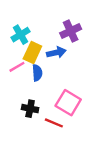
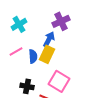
yellow rectangle: (32, 52) -> (47, 54), moved
blue arrow: (56, 52) -> (49, 39), turned -49

